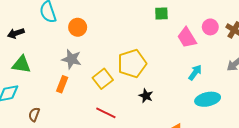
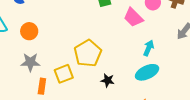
yellow square: (103, 79) -> (64, 74), turned 30
orange rectangle: (62, 84) -> (42, 86), moved
cyan ellipse: (208, 99) -> (147, 72), moved

